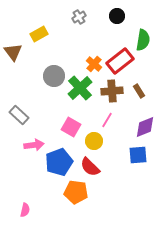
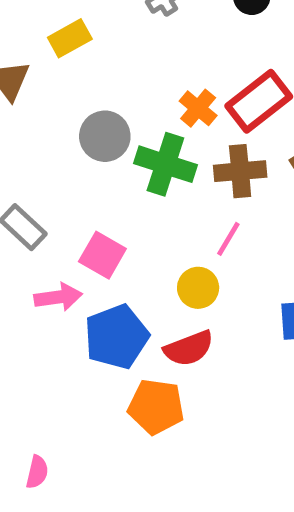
green cross: (80, 88) -> (165, 164), turned -30
pink square: (71, 127) -> (102, 255), moved
red semicircle: (90, 167) -> (189, 348), turned -65
pink semicircle: (25, 210) -> (37, 472), moved

